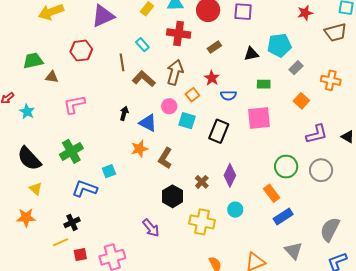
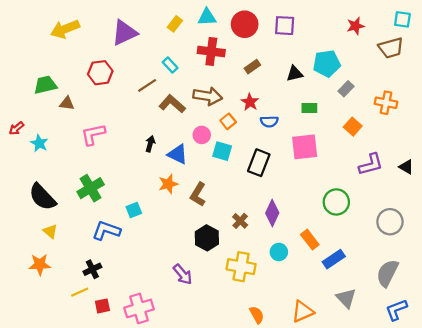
brown line: (122, 62) -> (147, 85), turned 66
brown arrow: (175, 72) -> (208, 96), turned 85
gray circle: (321, 170) -> (390, 222), moved
orange rectangle: (272, 193) -> (310, 240), moved

